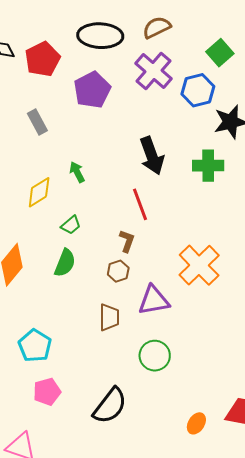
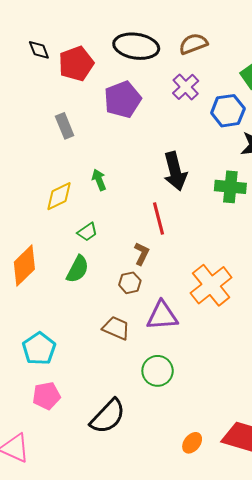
purple cross: (153, 71) -> (186, 87), size x0.7
brown trapezoid: (109, 317) -> (116, 328), turned -72

